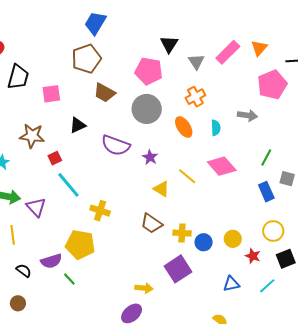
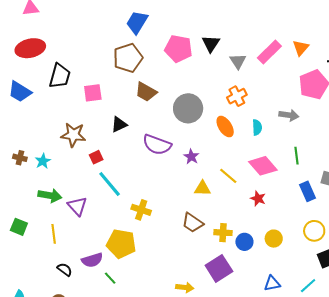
pink pentagon: (149, 71) -> (178, 49), moved
green line: (266, 158) -> (297, 156), moved, turned -36
yellow triangle: (161, 189) -> (202, 188), turned -30
red star: (253, 256) -> (258, 199), moved

